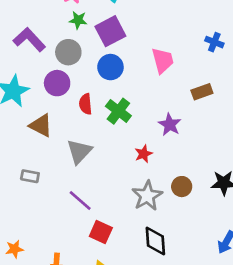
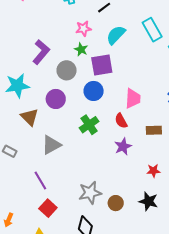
purple L-shape: (29, 39) -> (41, 52), turned 65
purple circle: (57, 83) -> (56, 99), moved
red semicircle: (86, 104) -> (121, 121), moved, turned -42
red star: (144, 154) -> (153, 171), moved
brown circle: (182, 187) -> (116, 203), moved

